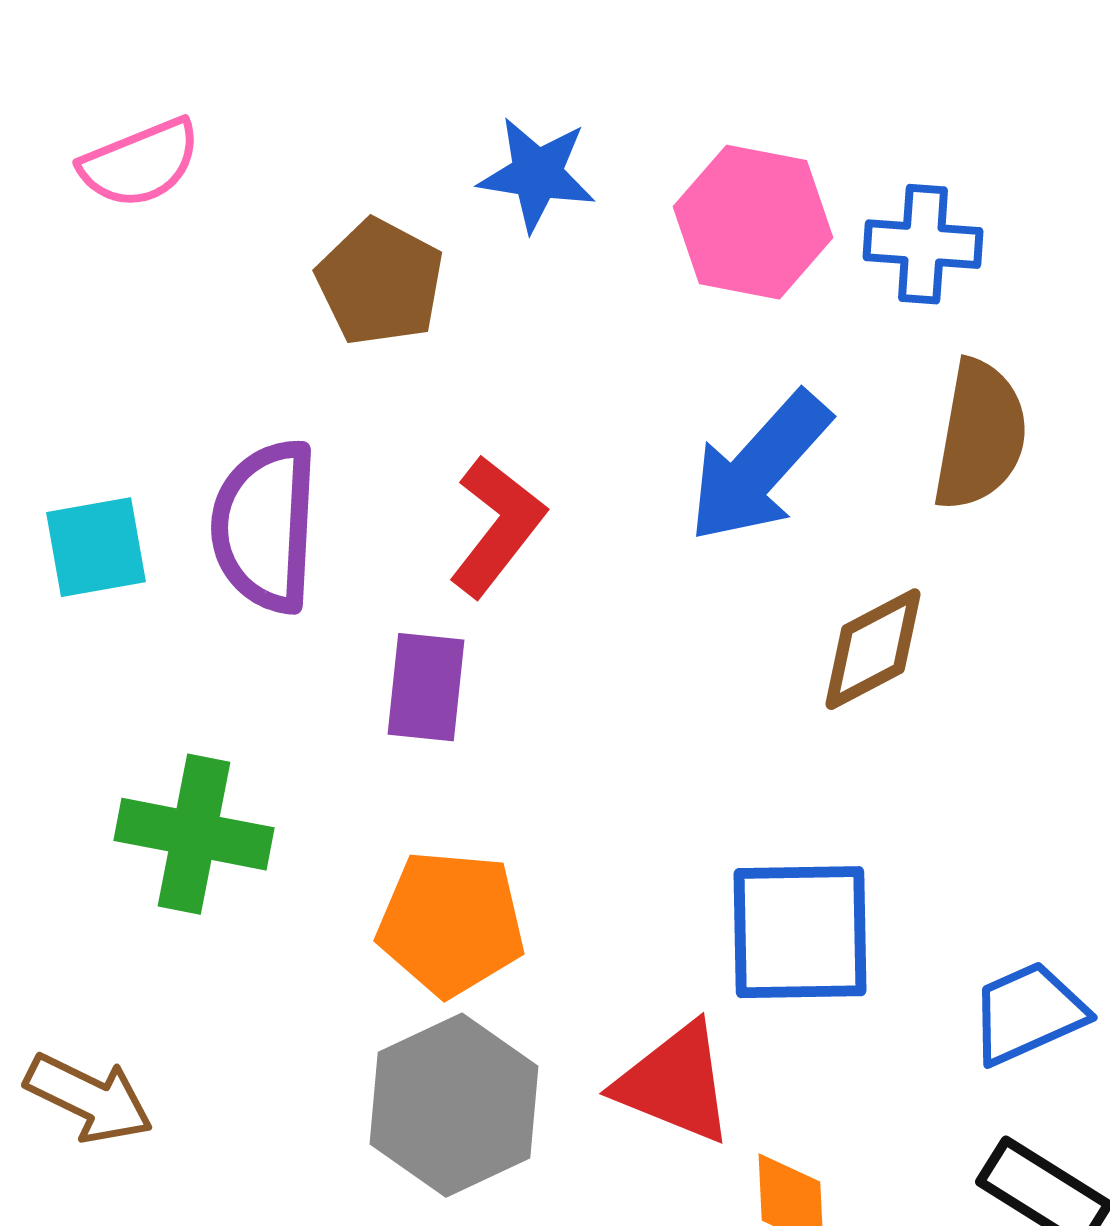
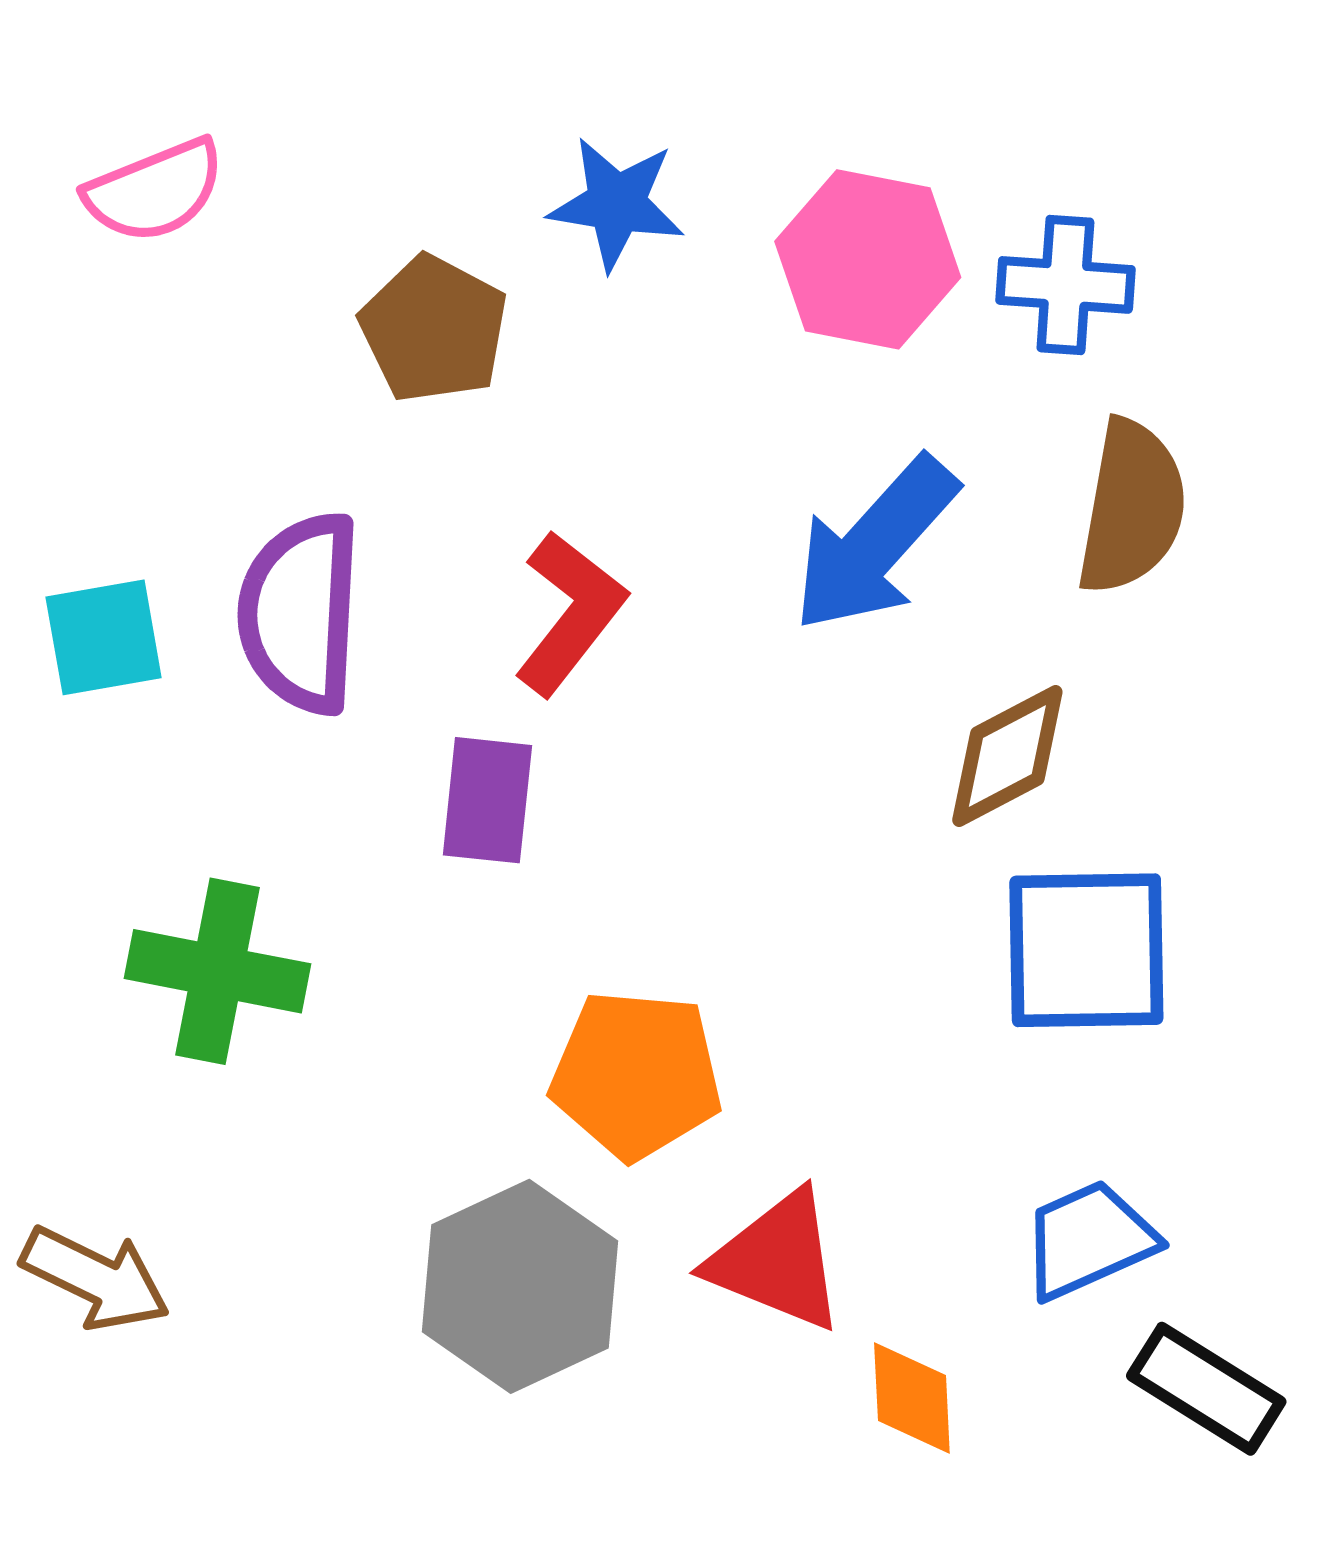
orange pentagon: (451, 923) -> (636, 1075), moved
blue square: (800, 932) -> (1086, 950), moved
blue trapezoid: (1028, 1013) -> (1089, 1240), moved

